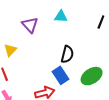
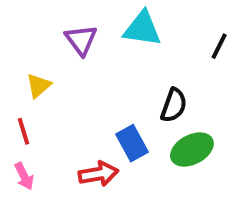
cyan triangle: (61, 16) -> (142, 29), size x1.5
black semicircle: (67, 54) -> (174, 105), moved

